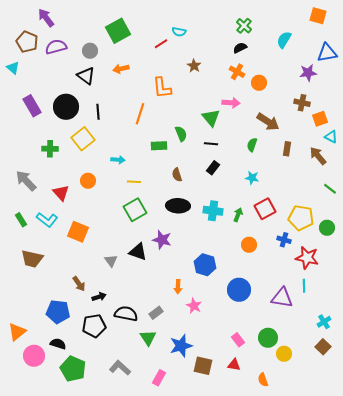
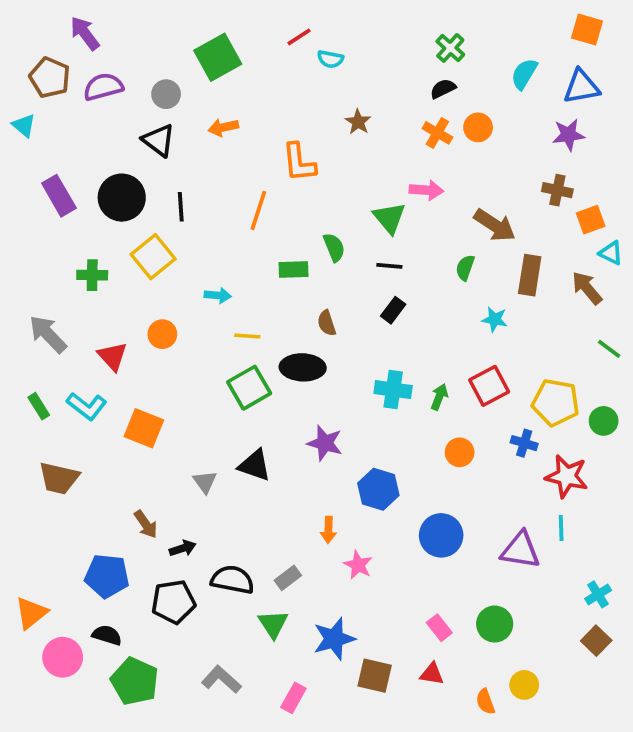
red line: (161, 44) -> (299, 37), moved
blue triangle: (327, 53) -> (581, 87), moved
orange circle: (259, 83) -> (478, 127), moved
brown rectangle: (287, 149) -> (530, 275), size x1.5
cyan star: (252, 178) -> (495, 319), moved
black ellipse: (178, 206) -> (303, 367), moved
purple star: (162, 240) -> (325, 443), moved
yellow circle: (284, 354) -> (524, 685), moved

